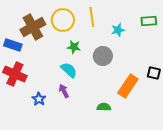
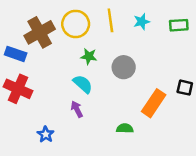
cyan star: (118, 30) -> (142, 22), moved
blue star: (39, 99) -> (46, 134), moved

